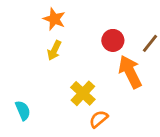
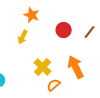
orange star: (54, 19) -> (32, 15), moved
orange arrow: (130, 72) -> (76, 67), moved

